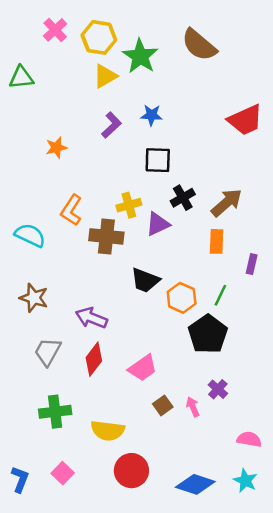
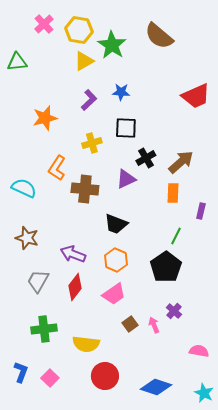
orange star: (56, 148) -> (45, 118), size x1.4
yellow cross: (129, 205) -> (92, 143), moved
orange hexagon: (182, 298) -> (116, 260), moved
blue L-shape: (20, 479) -> (21, 372), moved
cyan star: (245, 481) -> (204, 393), moved

